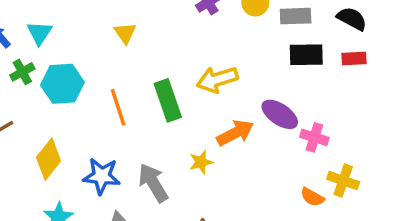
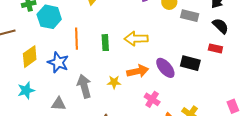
black rectangle: (306, 55) -> (190, 63), moved
green rectangle: (168, 100) -> (105, 43), size x0.7
pink cross: (314, 137) -> (152, 99), moved
blue star: (102, 176) -> (58, 62), moved

